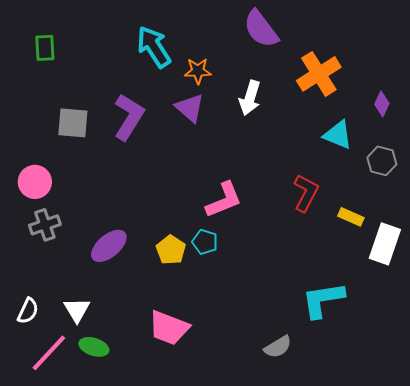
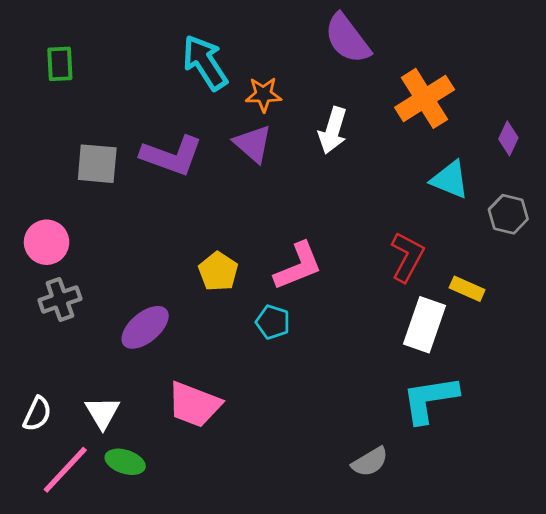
purple L-shape: (129, 117) -> (172, 156), turned 78
white rectangle: (385, 244) -> (425, 325), moved
yellow pentagon: (171, 250) -> (218, 271), moved
pink trapezoid: (169, 328) -> (194, 405), moved

